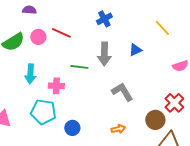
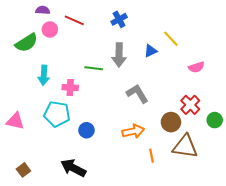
yellow line: (162, 28) -> (171, 39), moved
red line: (61, 33) -> (74, 20), moved
pink circle: (38, 37) -> (50, 30), moved
orange arrow: (118, 129) -> (133, 131), size x1.5

